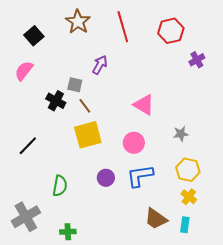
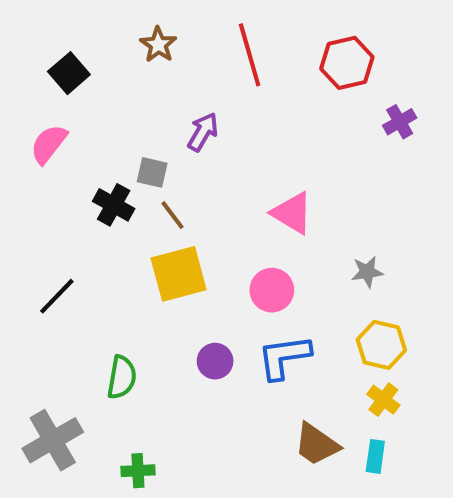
brown star: (78, 22) -> (158, 45), size x0.7

